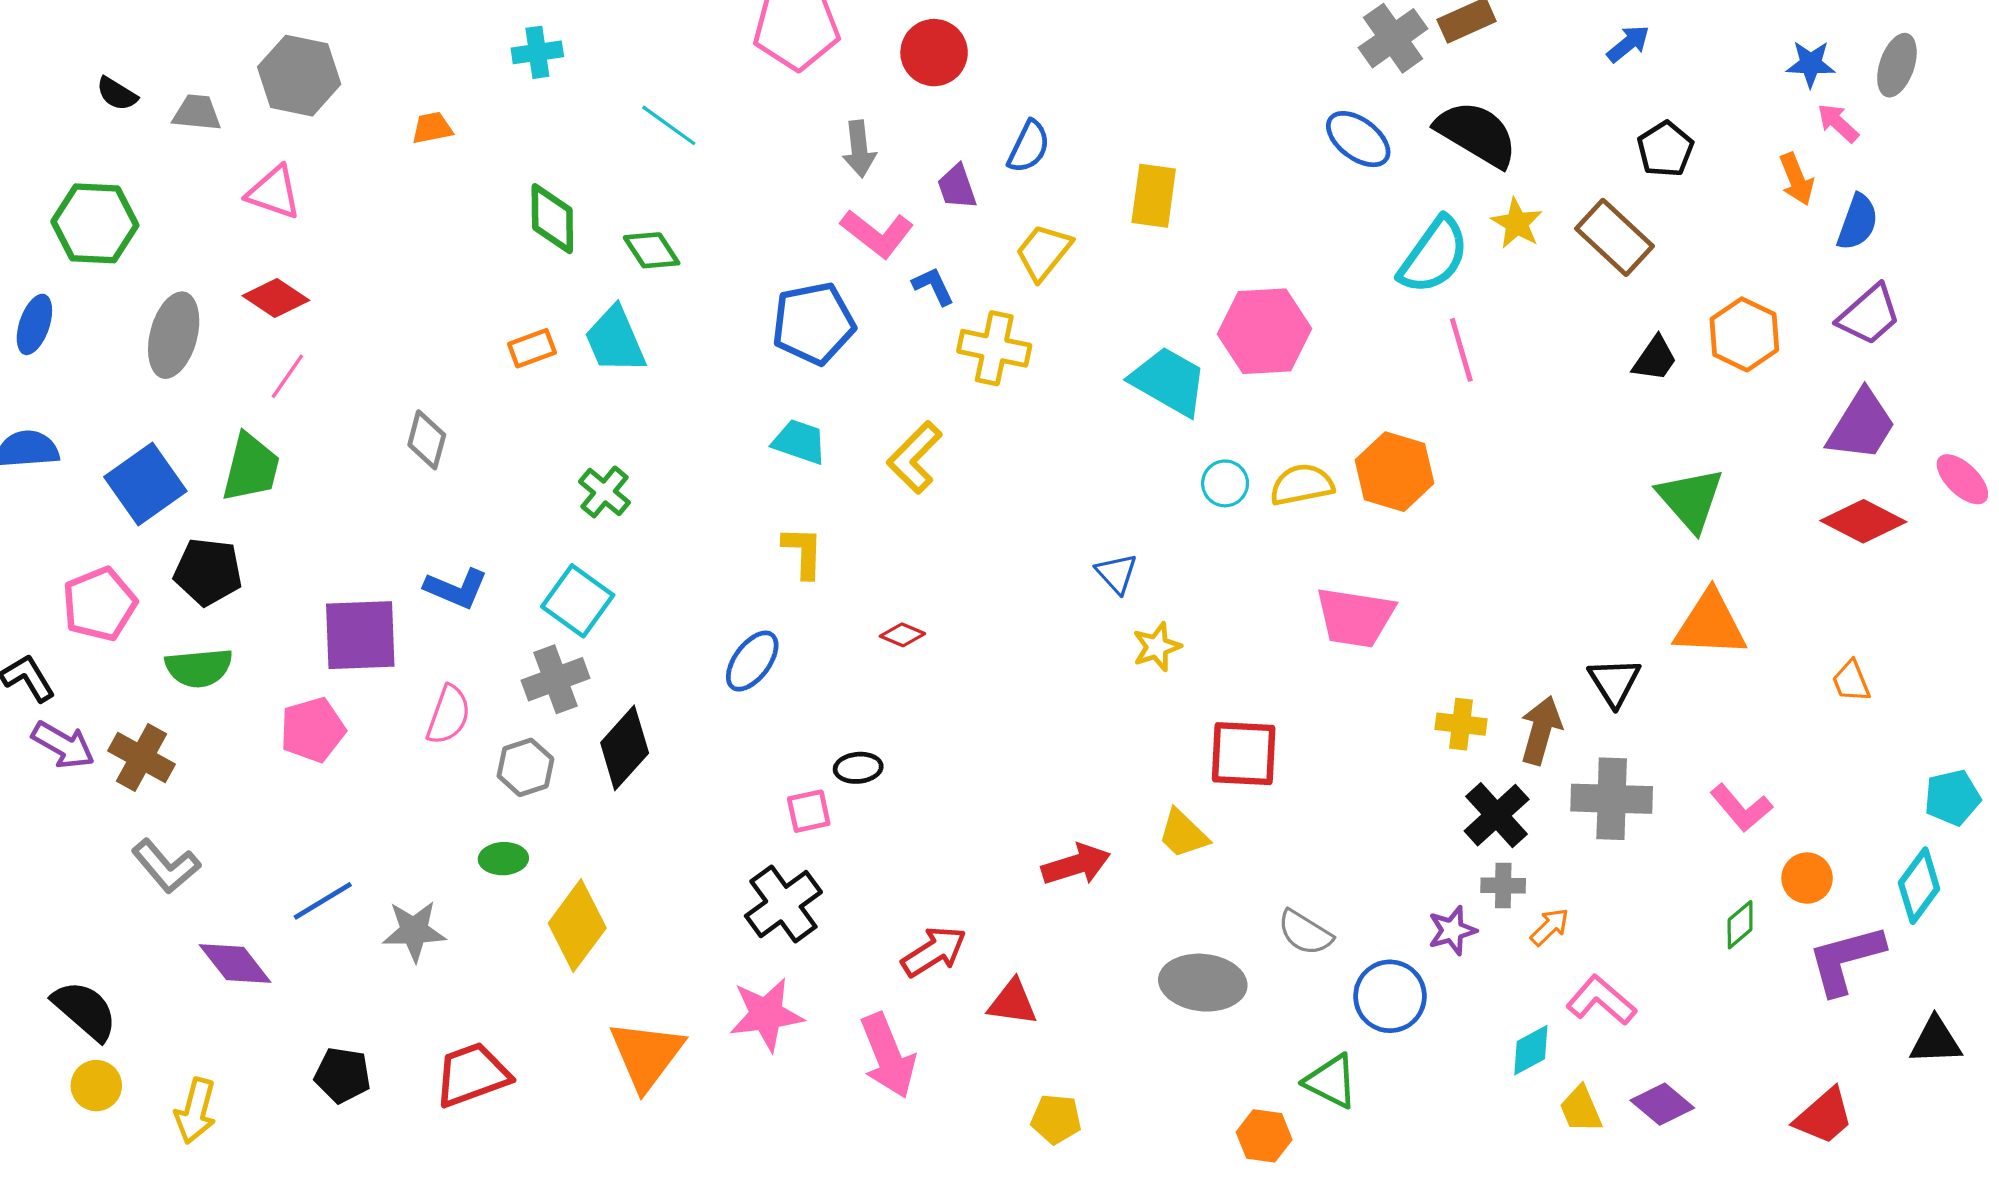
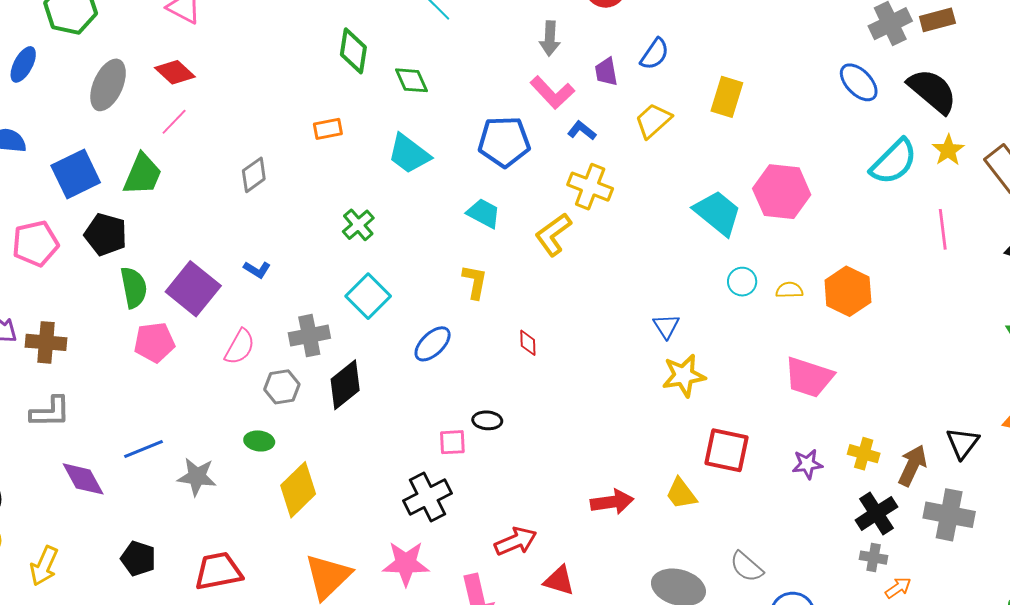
blue L-shape: (933, 286) -> (582, 131), turned -36
cyan trapezoid: (615, 340) -> (409, 154), moved, turned -39
yellow cross: (994, 348) -> (590, 187), moved
pink line: (1461, 350) -> (943, 229), moved
gray diamond: (427, 440) -> (254, 175), turned 30
yellow semicircle: (1302, 485) -> (789, 290), size x0.7
blue L-shape: (456, 588) -> (257, 270), size x0.7
cyan square: (578, 601) -> (368, 296), moved
purple square: (360, 635) -> (193, 289), turned 32
red diamond: (902, 635) -> (528, 343), turned 56
yellow star: (1157, 647) -> (684, 376), size x1.4
green semicircle: (199, 668) -> (134, 287), moved, turned -105
brown cross: (142, 758) -> (46, 342), turned -33
gray L-shape: (166, 866) -> (50, 412), turned -60
purple star: (1452, 930) -> (807, 464), moved

